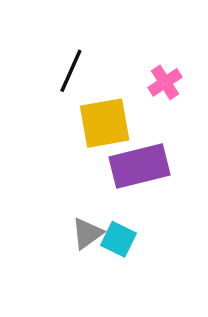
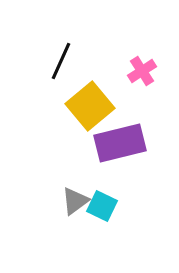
yellow square: (105, 123) -> (90, 106), turned -30

